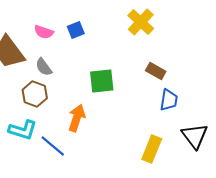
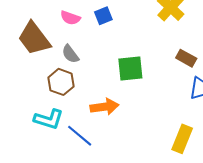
orange arrow: (77, 118) -> (104, 107), turned 64

